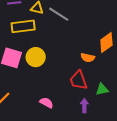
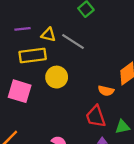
yellow circle: (36, 57) -> (57, 77), moved

